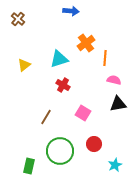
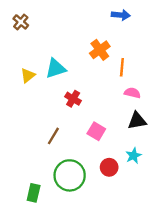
blue arrow: (71, 11) -> (121, 15), moved
cyan triangle: (59, 59) -> (56, 68), moved
cyan star: (115, 165) -> (134, 156), moved

